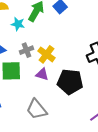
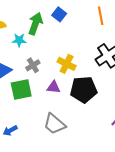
yellow cross: (46, 54) -> (67, 64), moved

